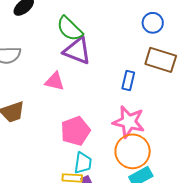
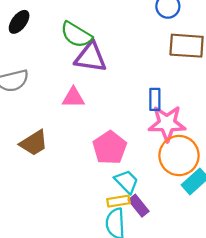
blue rectangle: (128, 80) -> (155, 99), moved
cyan trapezoid: (83, 163) -> (126, 182), turned -40

